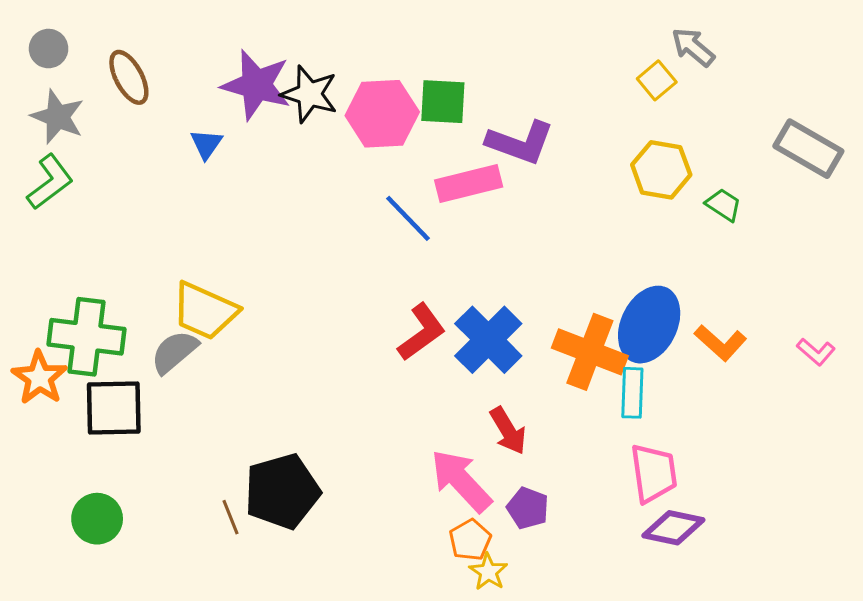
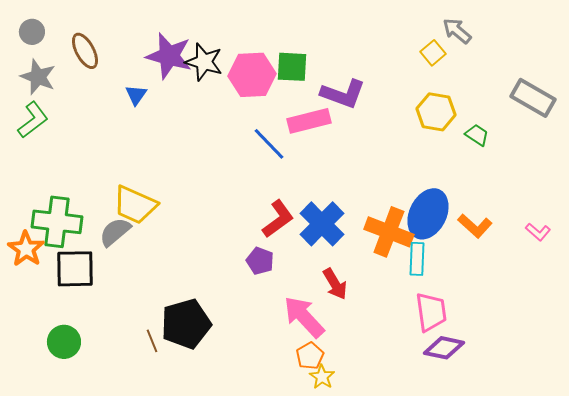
purple pentagon: (528, 508) -> (260, 261), moved

